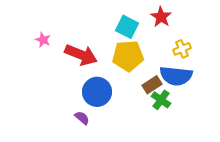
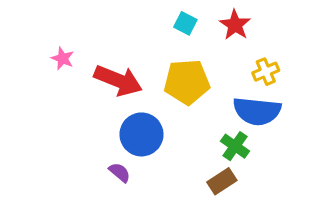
cyan square: (127, 27) -> (185, 23), moved, size x0.7
brown rectangle: (152, 85) -> (222, 181), moved

